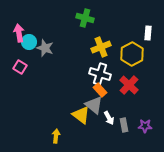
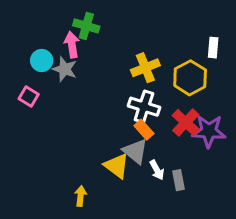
green cross: (85, 18) -> (86, 26), moved
pink arrow: (19, 33) -> (72, 45), moved
purple star: (145, 126) -> (209, 131), moved, size x1.6

